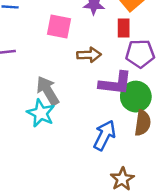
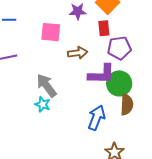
cyan star: (41, 113) -> (43, 104), size x0.7

